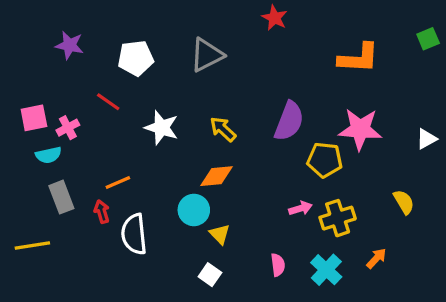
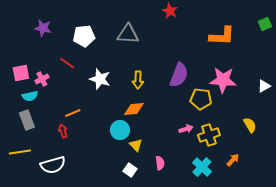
gray triangle: (207, 55) -> (128, 34), turned 30
yellow arrow: (223, 129) -> (138, 80), turned -132
gray rectangle: (61, 197) -> (27, 120), moved
white semicircle: (134, 234) -> (53, 165), moved, turned -100
pink semicircle: (278, 265) -> (160, 163), moved

